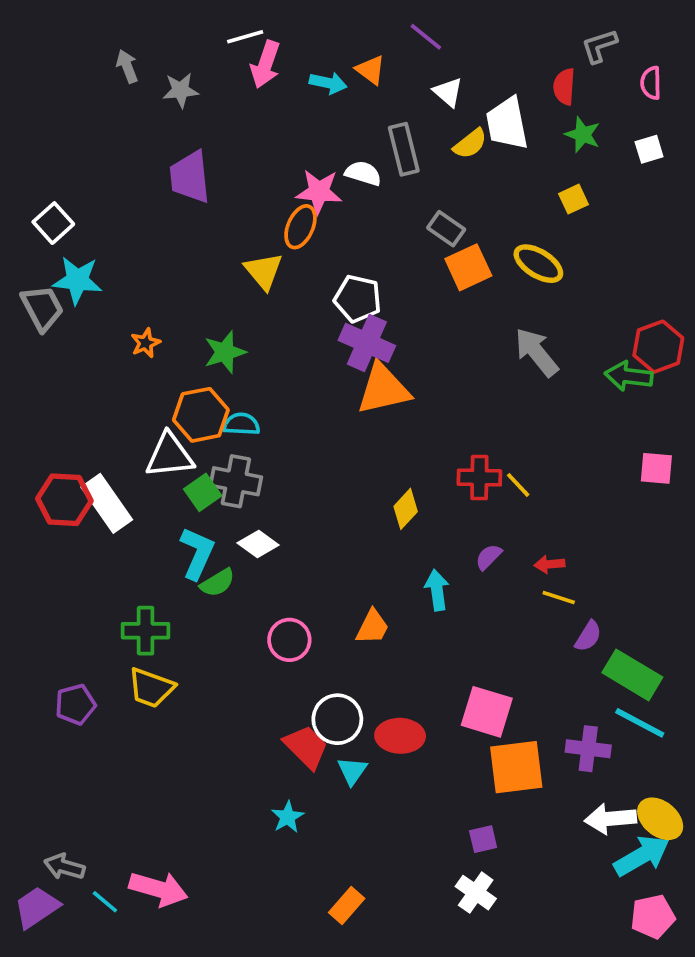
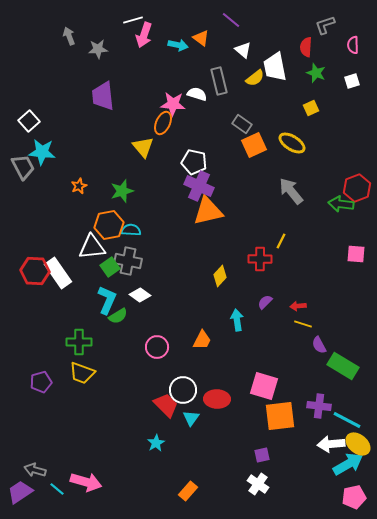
yellow line: (518, 485) -> (281, 241), moved, turned 70
purple semicircle: (588, 636) -> (319, 345), turned 120
cyan line: (640, 723) -> (347, 420), moved

